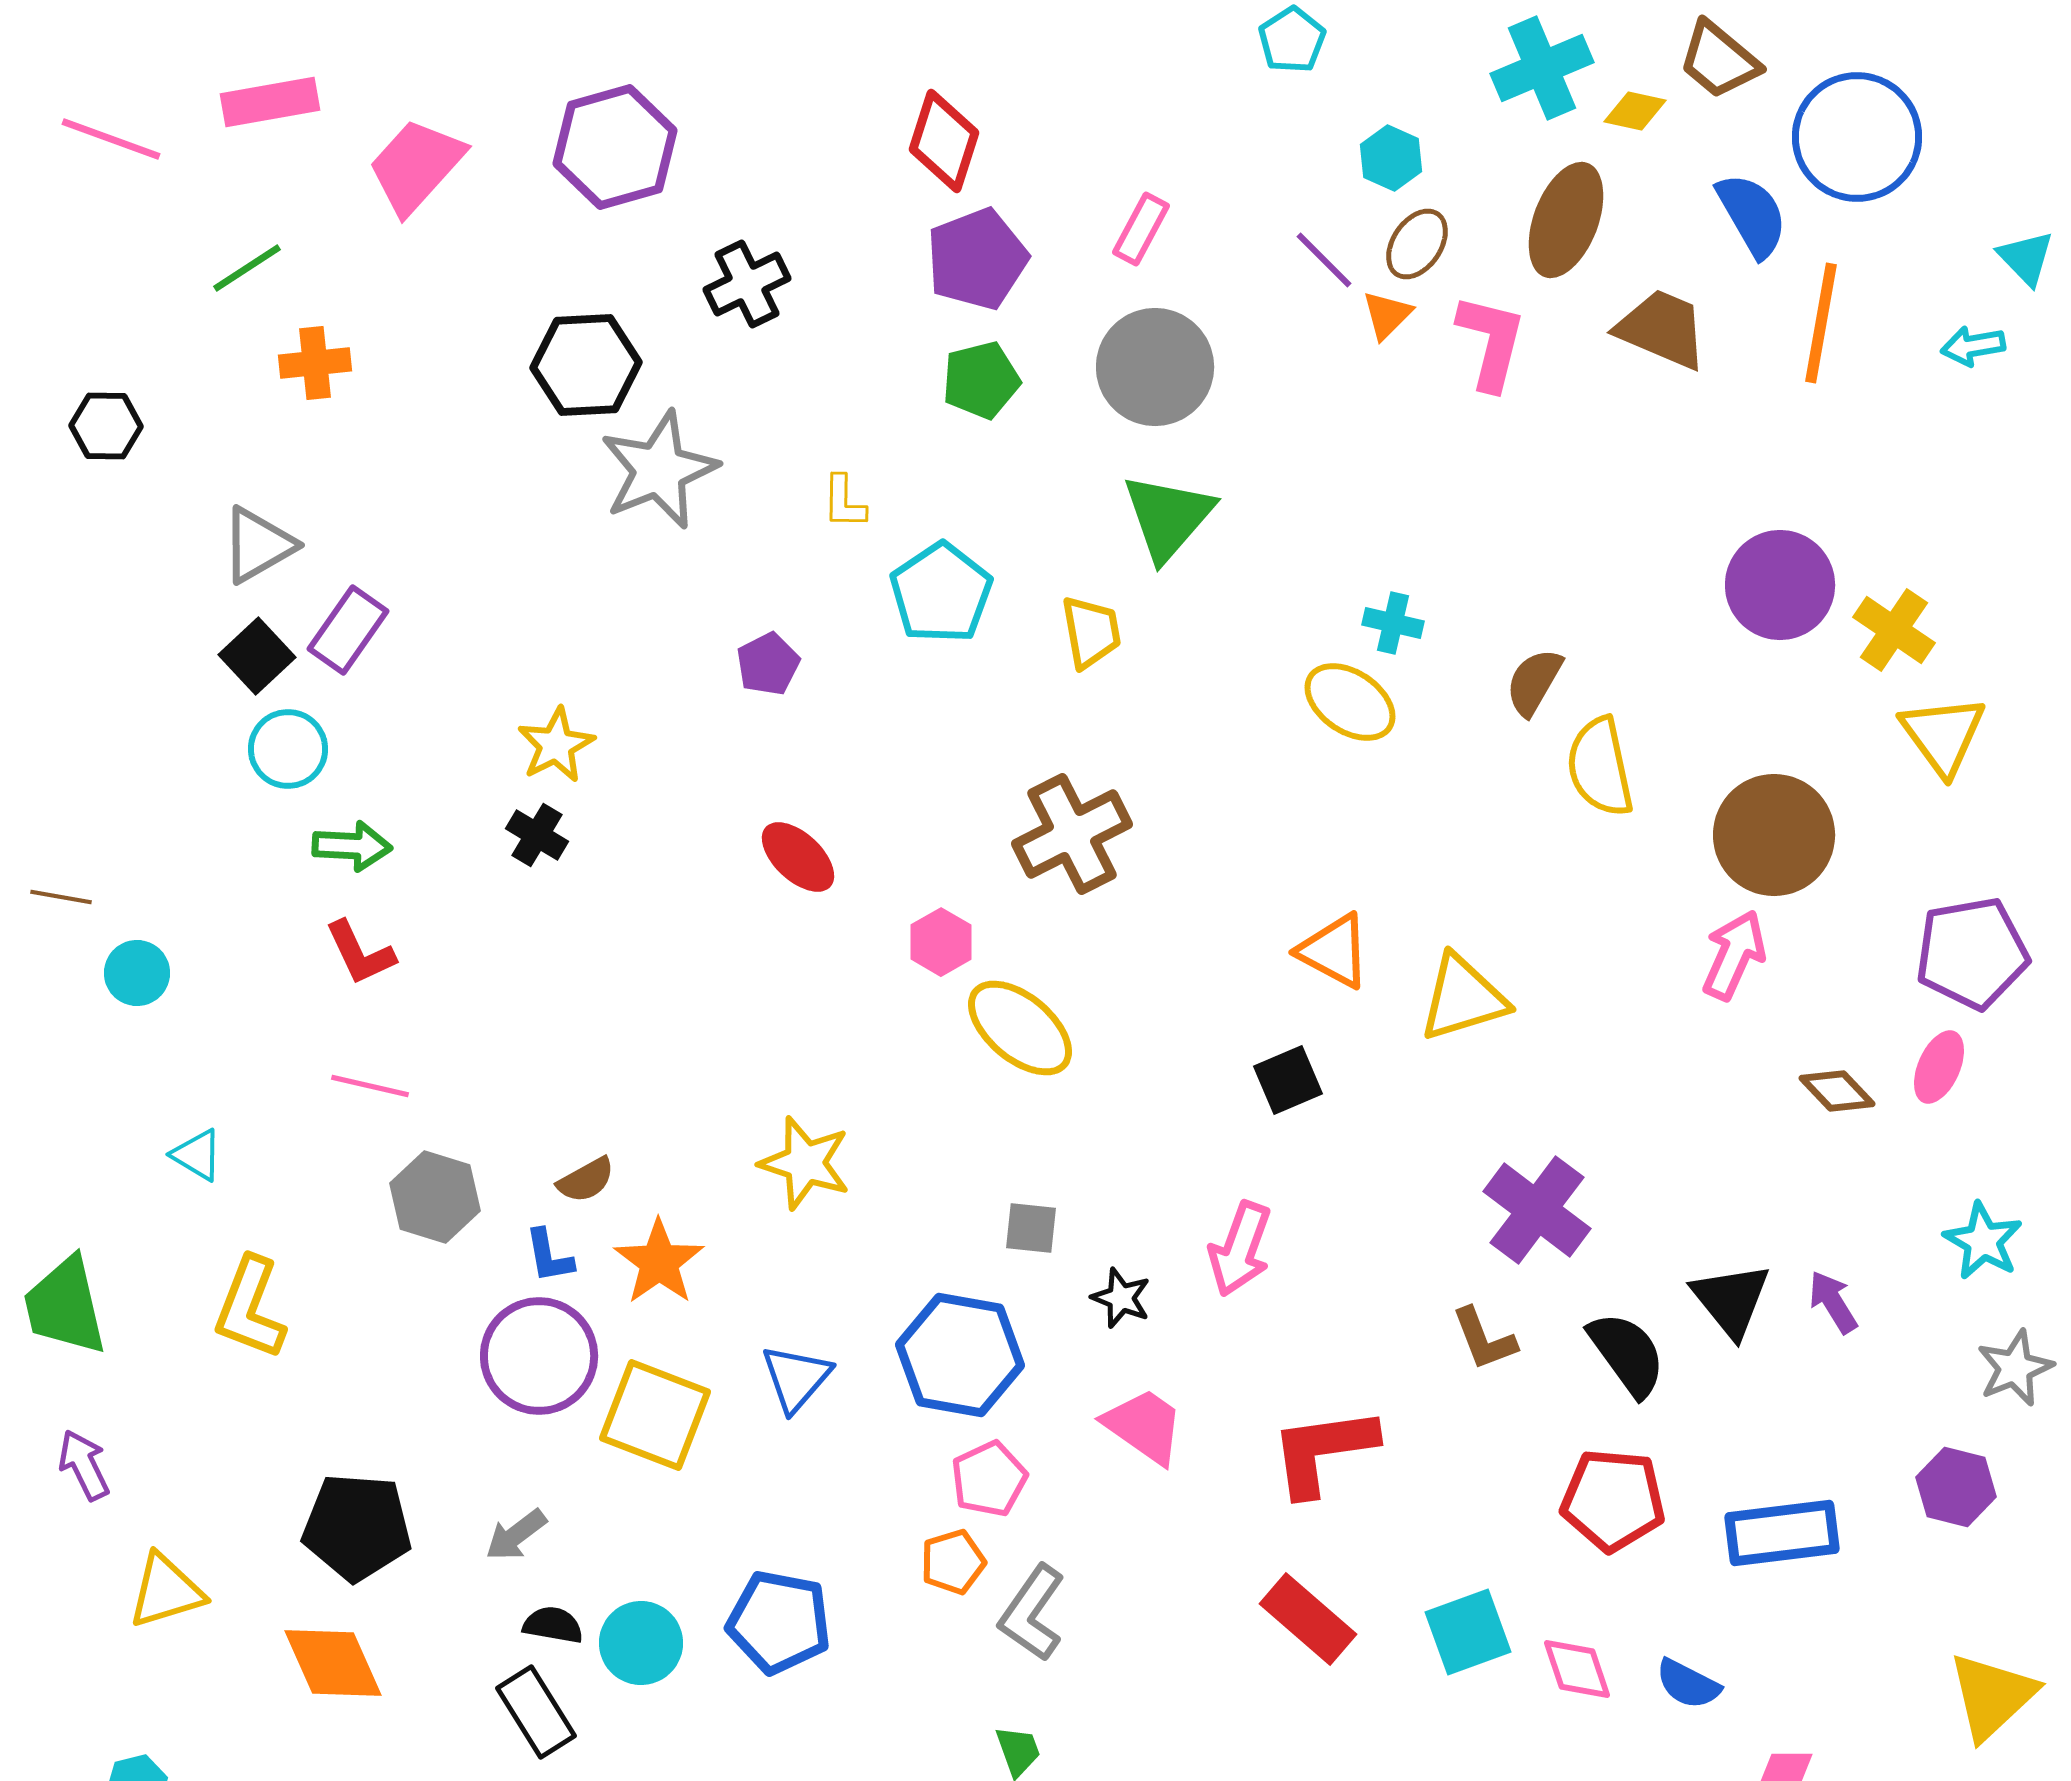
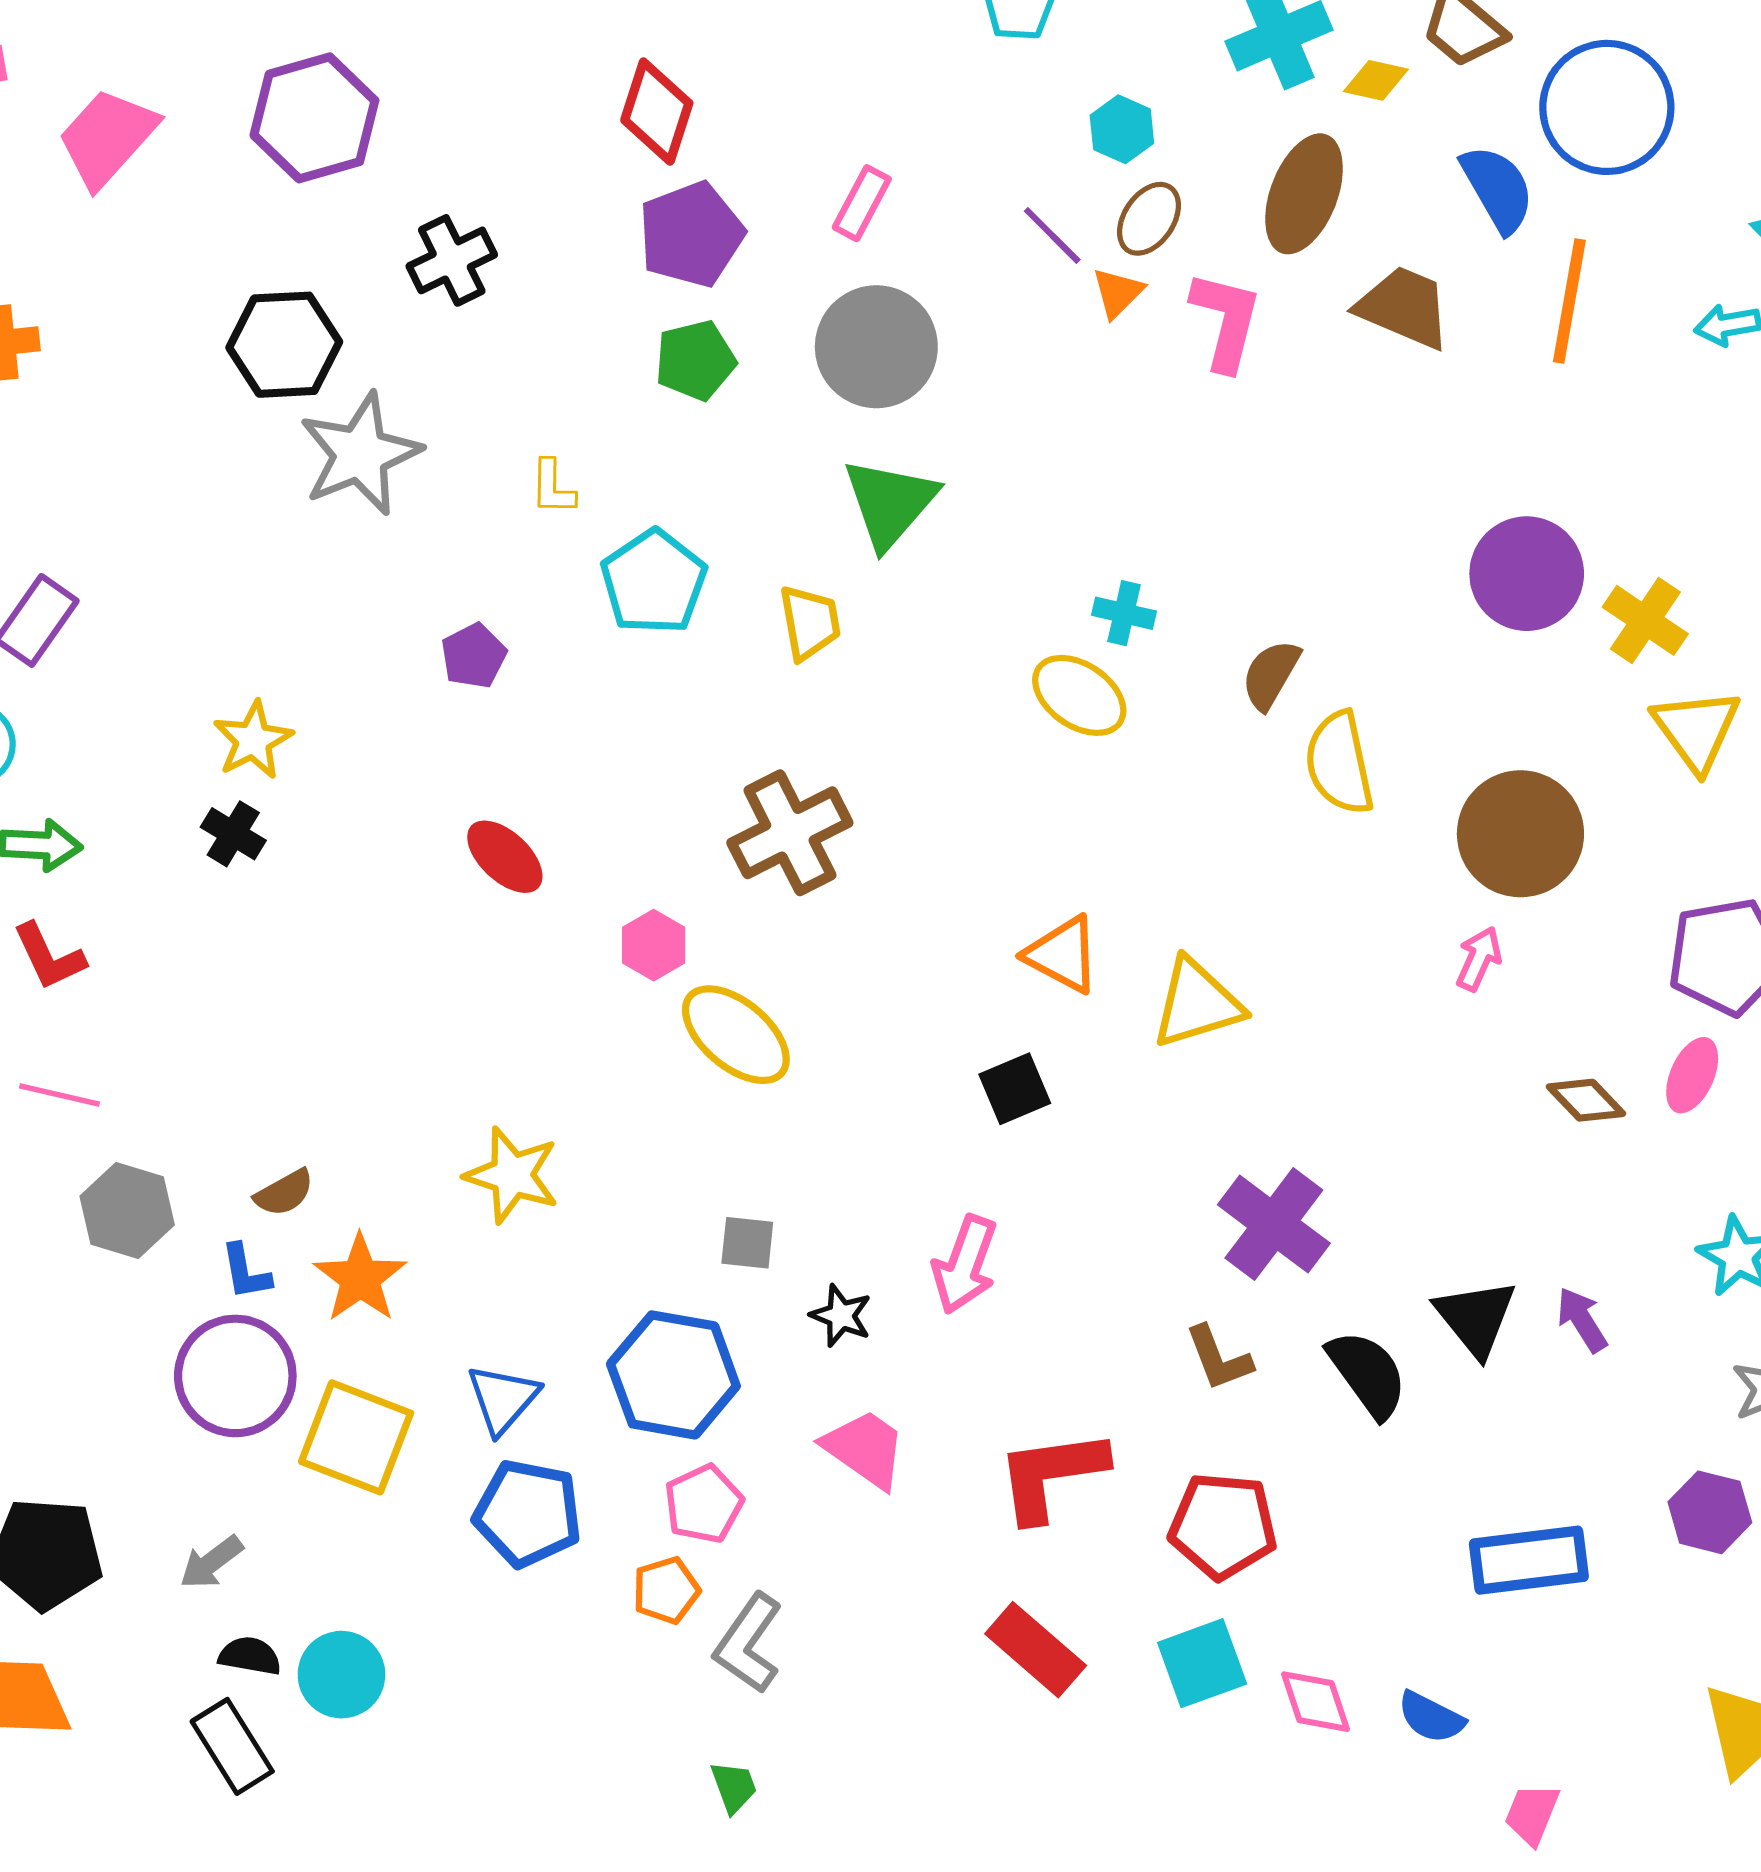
pink arrow: (1734, 955) -> (1479, 959), size x0.7
red pentagon: (1613, 1500) -> (1223, 1526), moved
blue pentagon: (779, 1622) -> (528, 1513), moved

